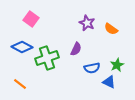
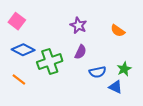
pink square: (31, 19) -> (17, 21), moved
purple star: (87, 23) -> (78, 25), moved
orange line: (20, 84) -> (19, 80), moved

